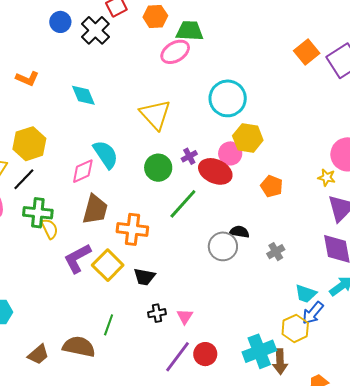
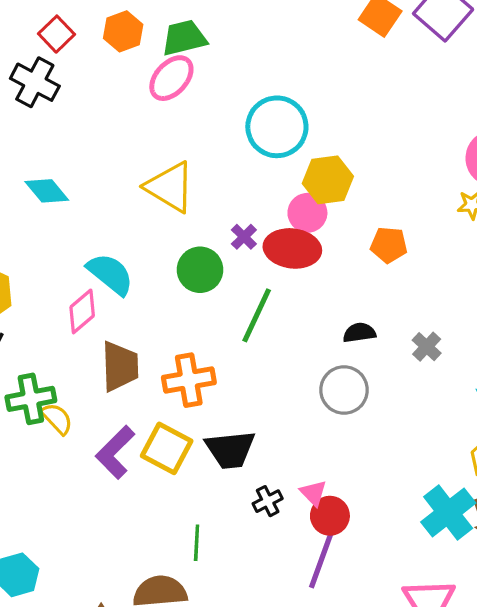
gray circle: (223, 246) -> (344, 390), moved
black trapezoid: (144, 277) -> (230, 449), size x1.4
red circle: (205, 354) -> (330, 516), moved

